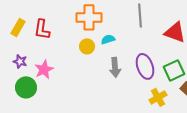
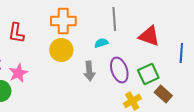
cyan semicircle: (108, 39) -> (101, 43), moved
yellow circle: (87, 46) -> (61, 50), size x1.5

